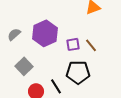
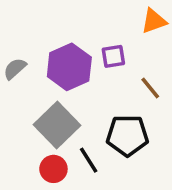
purple square: (73, 44) -> (113, 56), moved
gray square: (24, 66) -> (57, 125), moved, size x1.4

